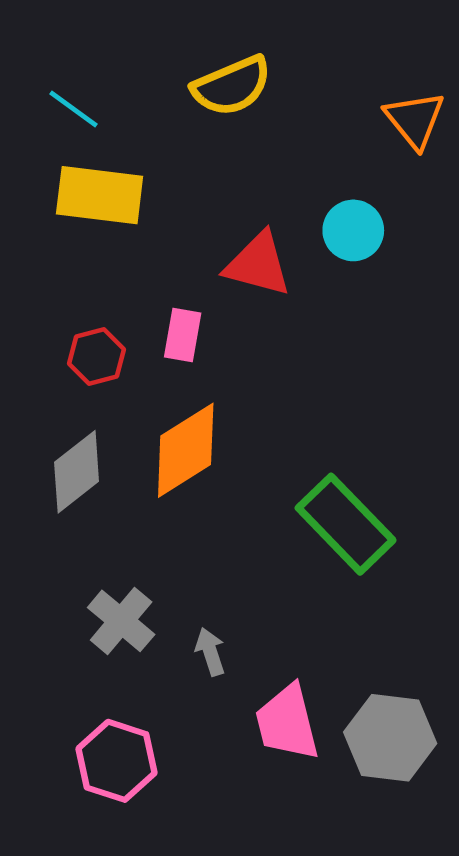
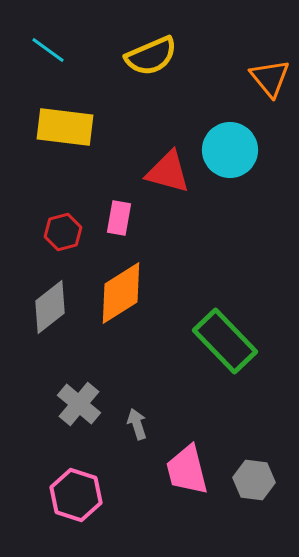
cyan line: (73, 109) -> (48, 50), moved
cyan circle: (353, 230) -> (230, 150), size x1.4
gray hexagon: (390, 738) -> (254, 480), size x0.7

